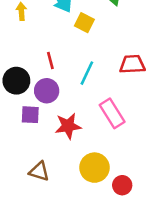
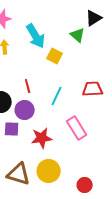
yellow circle: (94, 168) -> (49, 171), moved
brown triangle: (39, 171) -> (19, 174), size x1.4

